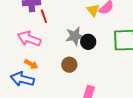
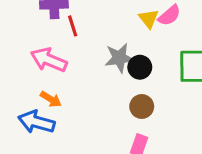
brown circle: (69, 65) -> (142, 106), moved

